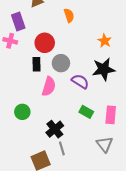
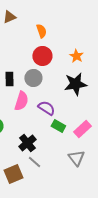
red circle: (45, 43) -> (42, 56), moved
purple semicircle: (80, 81) -> (46, 108), moved
pink rectangle: (111, 115) -> (82, 129), turned 42
gray line: (62, 148) -> (34, 162), turned -32

